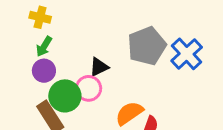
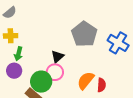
blue cross: (187, 54) -> (118, 43), moved
purple circle: (44, 71) -> (14, 71), moved

